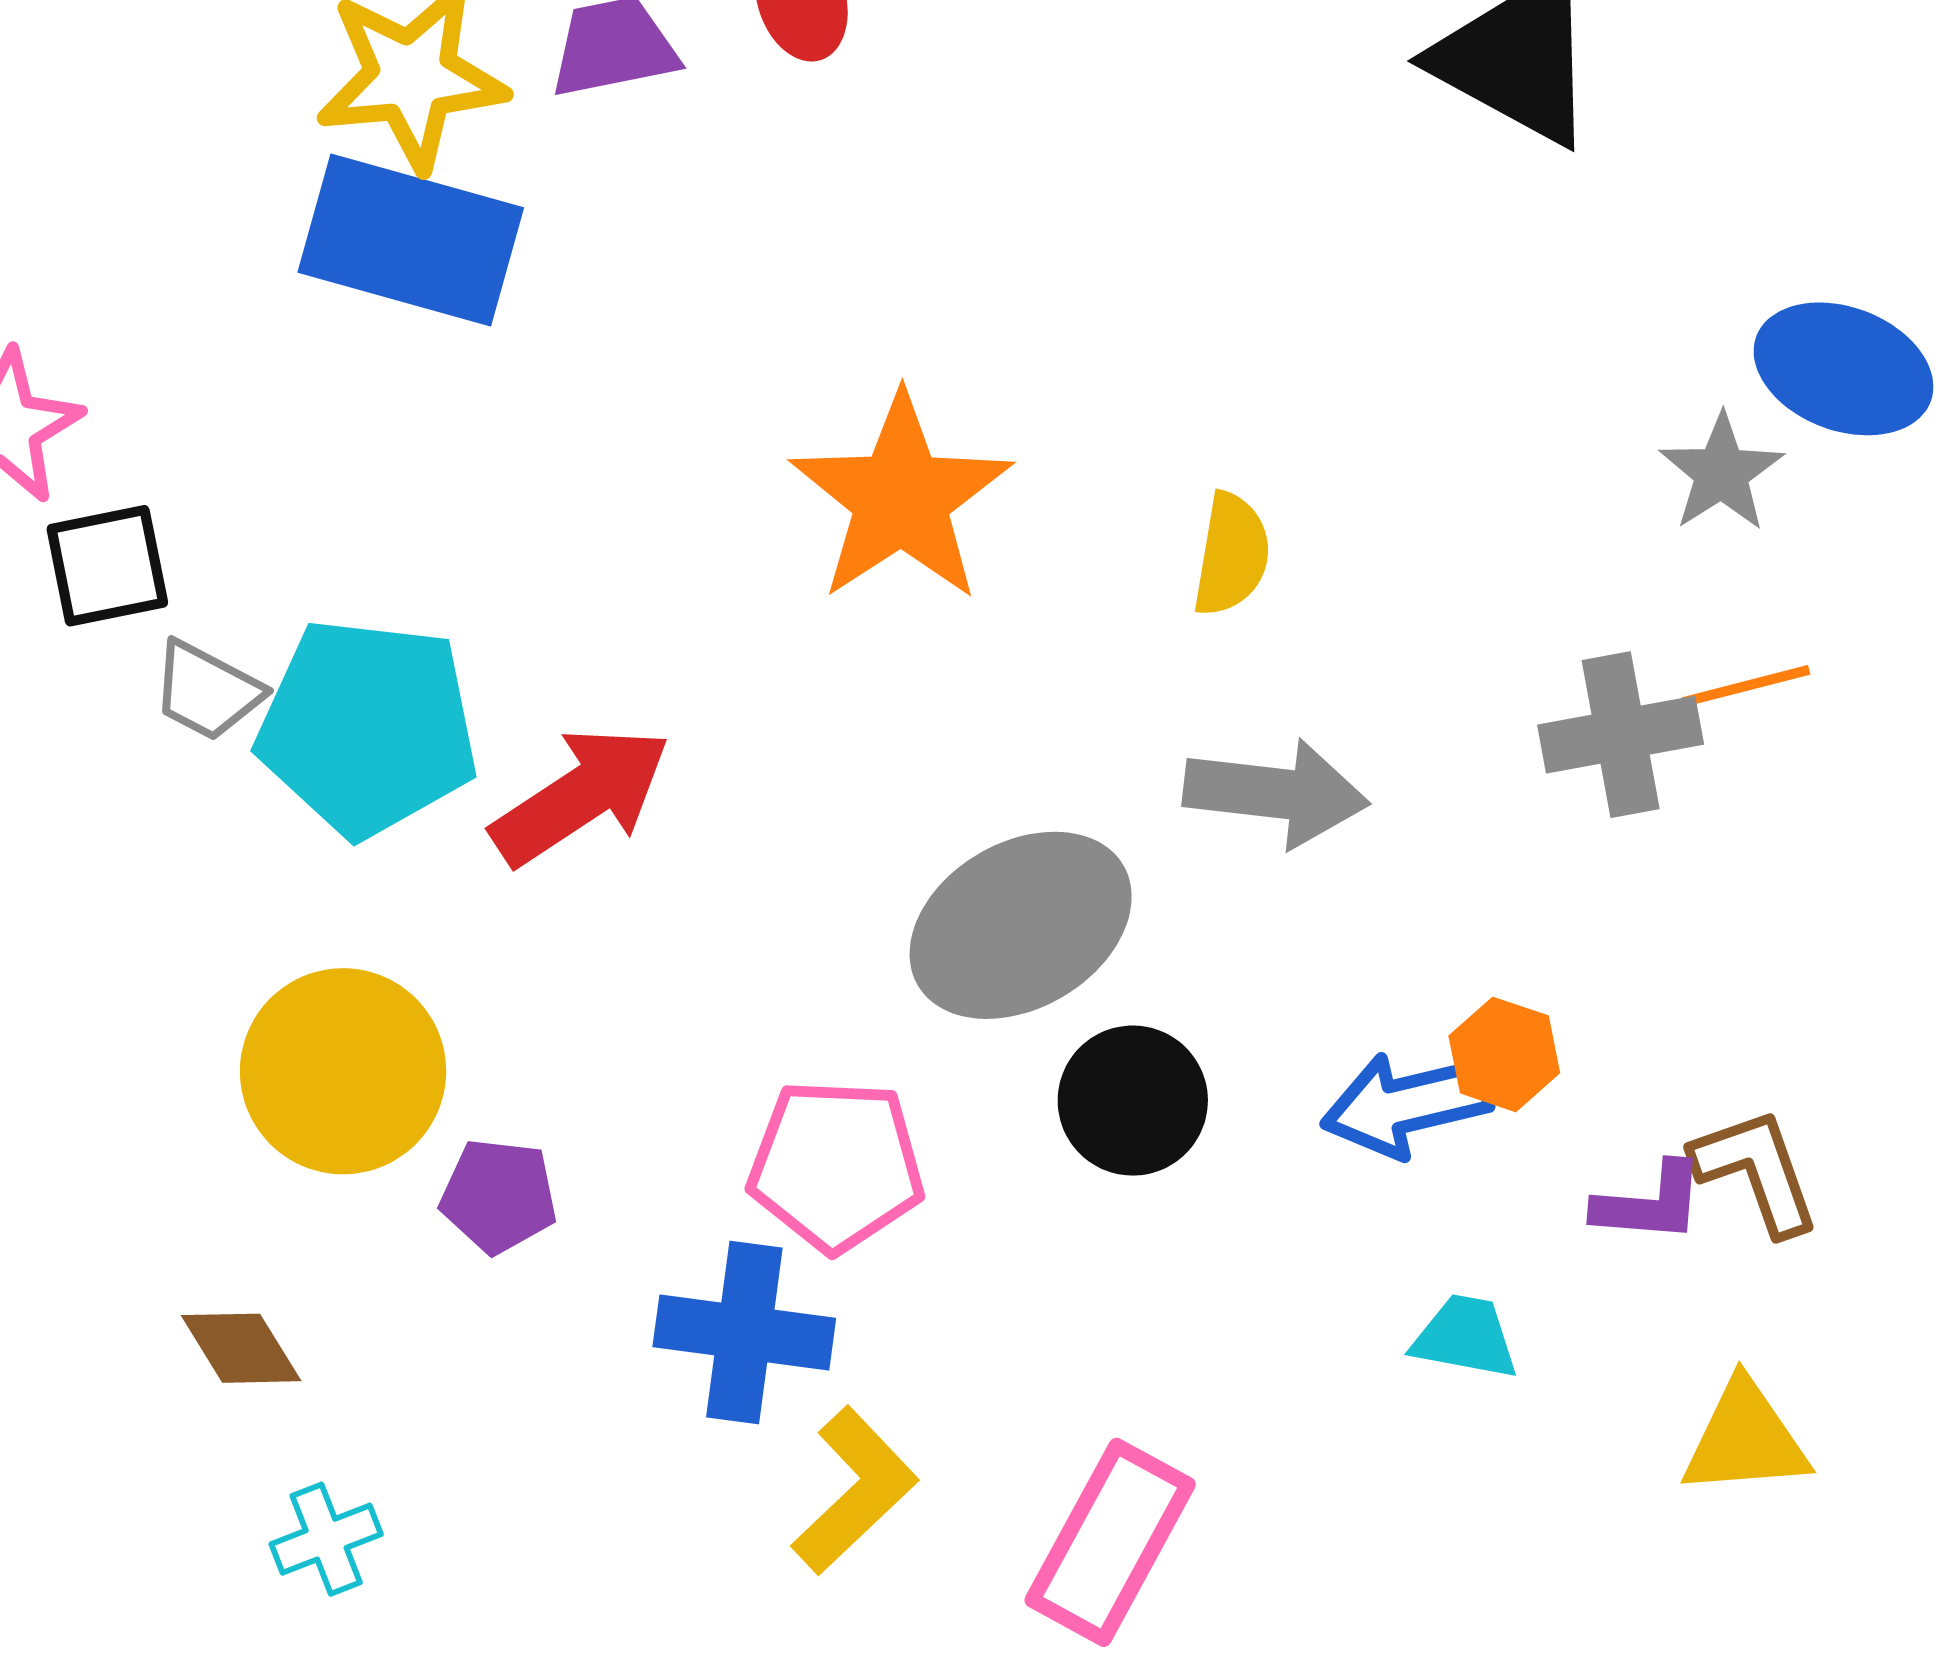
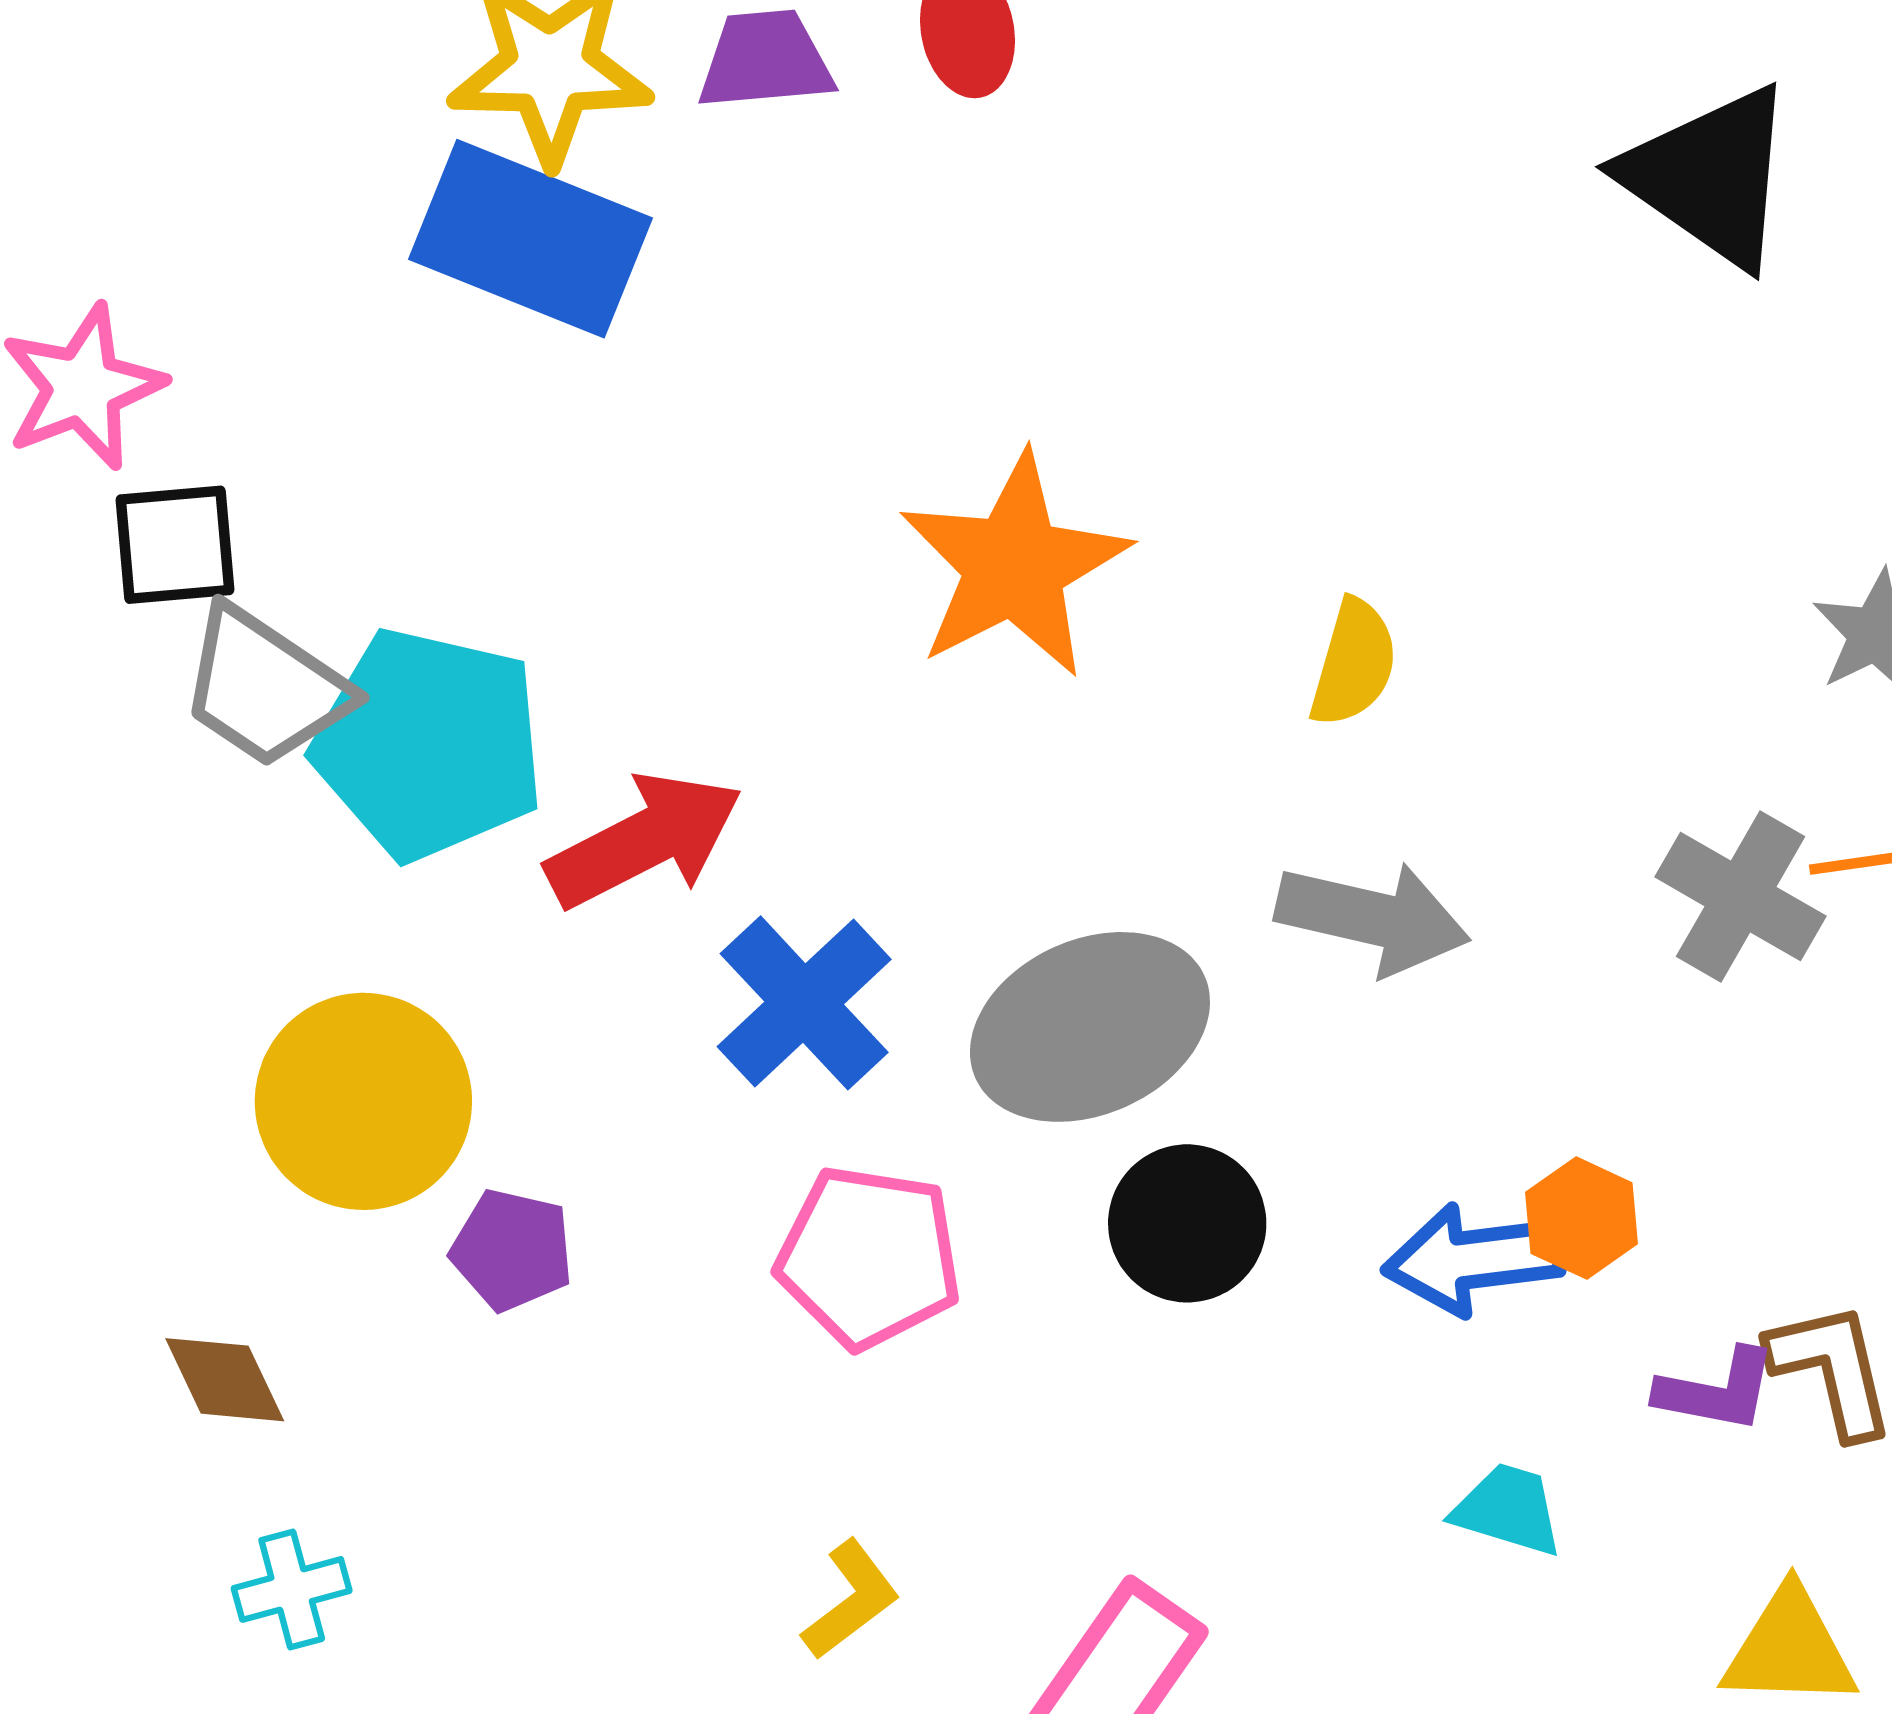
gray trapezoid: (207, 691) -> (265, 687), size x1.5
gray cross: (1621, 735) -> (1740, 897), turned 34
blue cross: (744, 1332) -> (804, 1003), moved, turned 33
yellow L-shape: (855, 1491) -> (851, 1600), size x0.7

